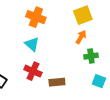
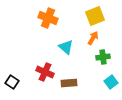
cyan triangle: (32, 44) -> (66, 47), moved
cyan square: (99, 81) -> (111, 82), turned 32

